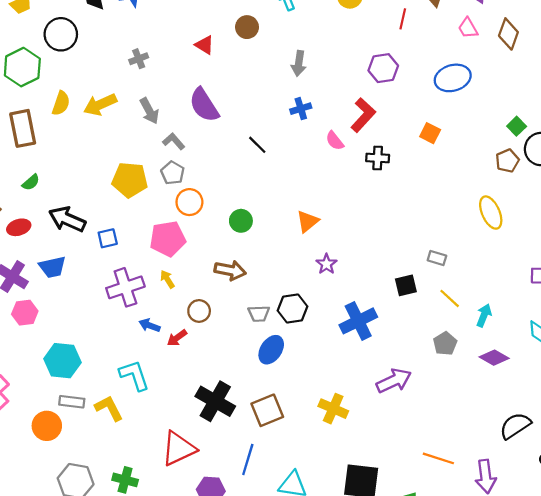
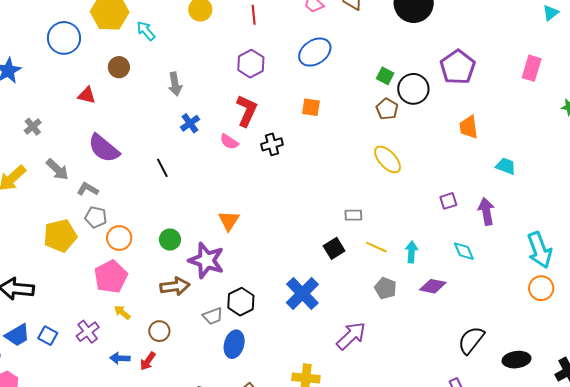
black line: (257, 145) -> (162, 168), turned 36
blue square: (108, 238) -> (48, 336), moved, turned -30
purple star: (326, 264) -> (206, 260), moved, size x1.8
purple cross: (125, 287) -> (88, 332), size x0.7

